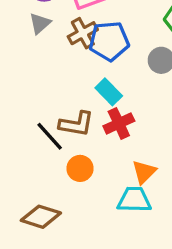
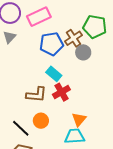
brown cross: (83, 33) -> (73, 38), moved
black line: (50, 136) -> (21, 128), moved

